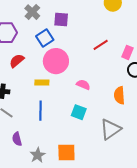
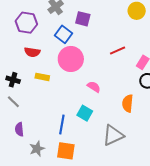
blue square: (45, 38) -> (64, 34), turned -30
red semicircle: (17, 61) -> (32, 52), turned -140
yellow rectangle: (42, 82) -> (42, 77), moved
blue line: (40, 111) -> (62, 125), moved

